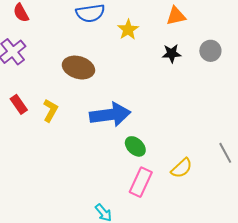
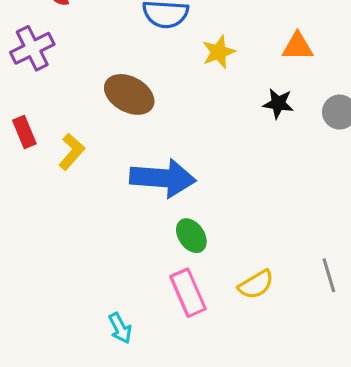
pink rectangle: (141, 182) -> (188, 293), turned -60

